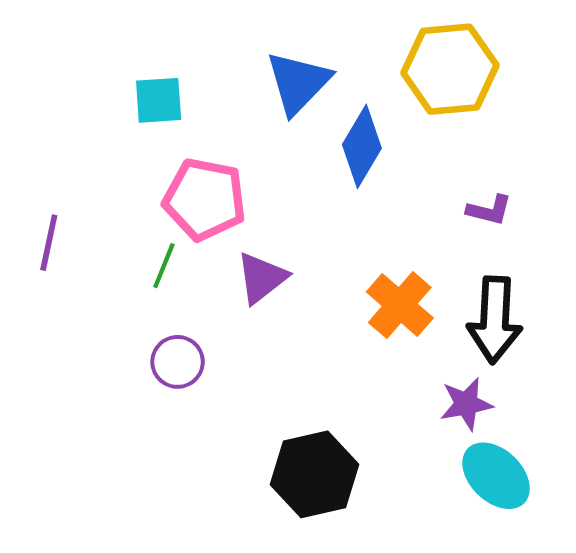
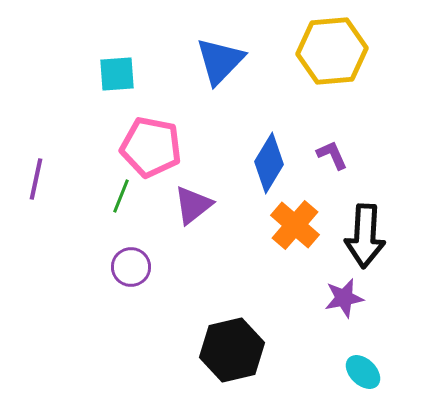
blue diamond: (362, 146) -> (269, 163), moved
purple L-shape: (489, 210) -> (332, 155), moved, turned -128
cyan ellipse: (496, 476) -> (363, 372), moved, size x0.7

